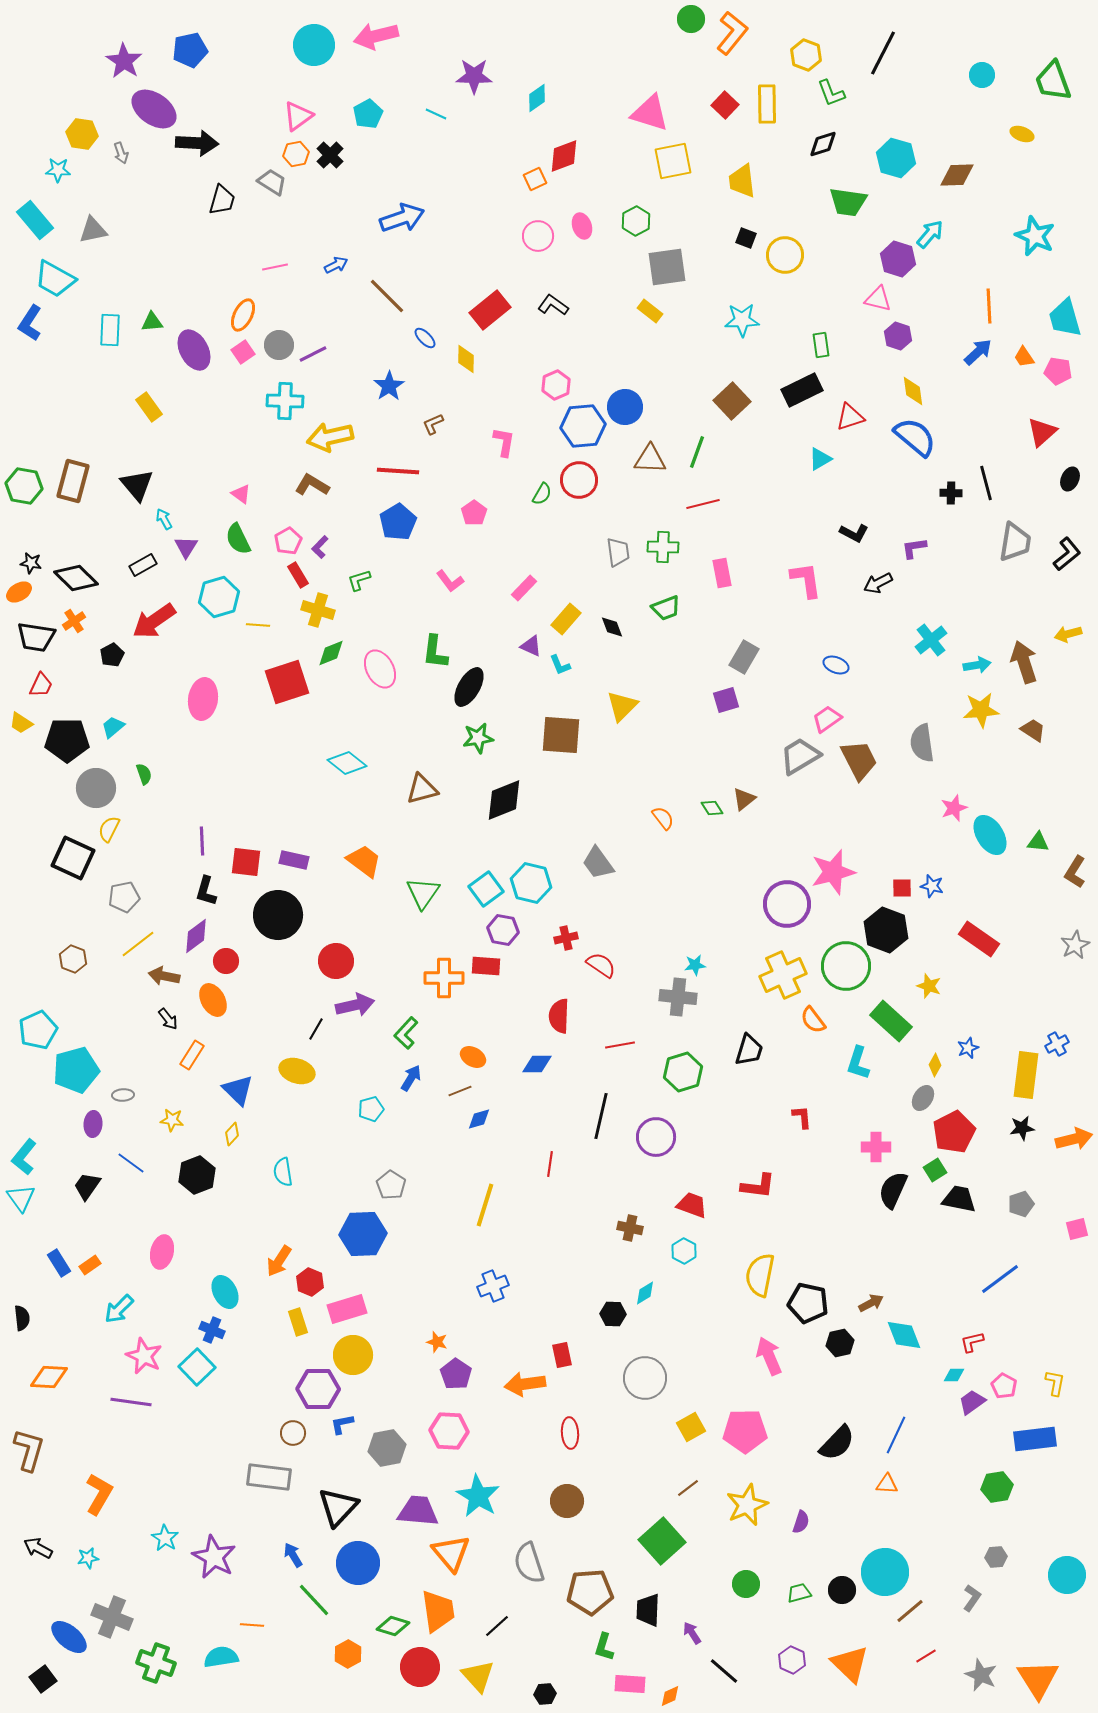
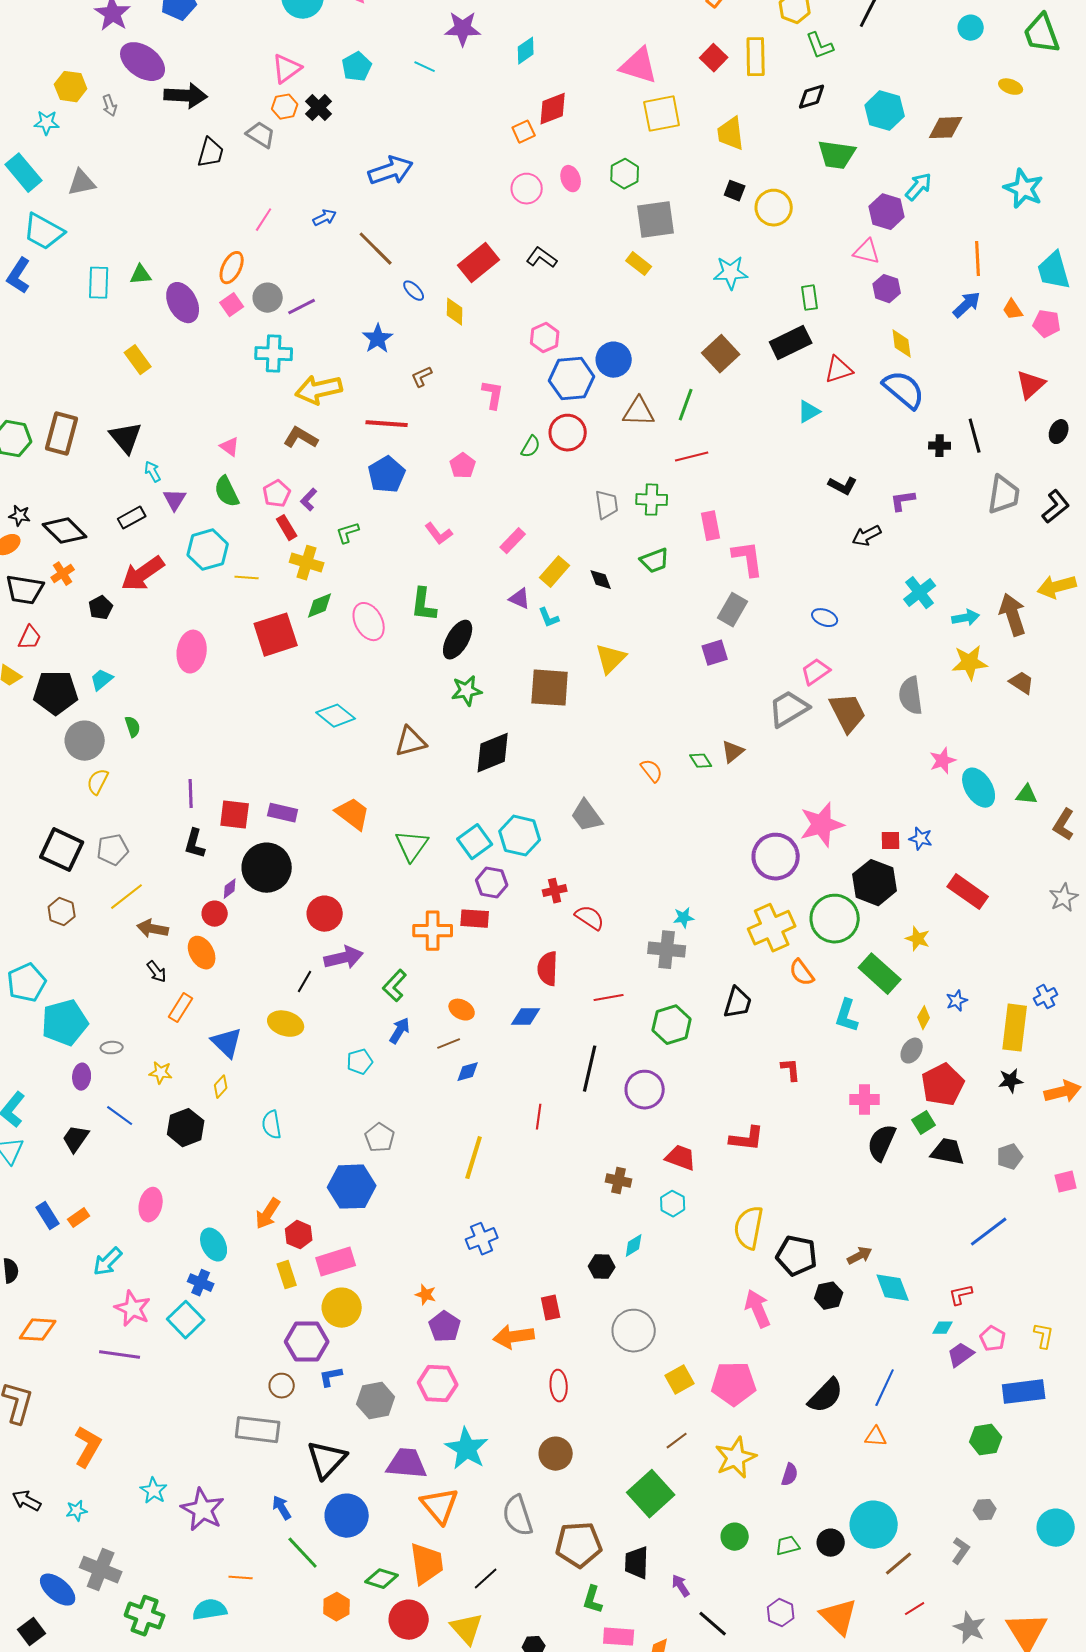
pink line: (275, 267) -> (264, 220), turned -45
pink L-shape: (806, 580) -> (748, 559), moved
yellow arrow: (1068, 634) -> (1057, 587), size x1.4
black square: (73, 858) -> (62, 850), moved
purple diamond: (196, 936) -> (230, 889), moved, size x0.6

